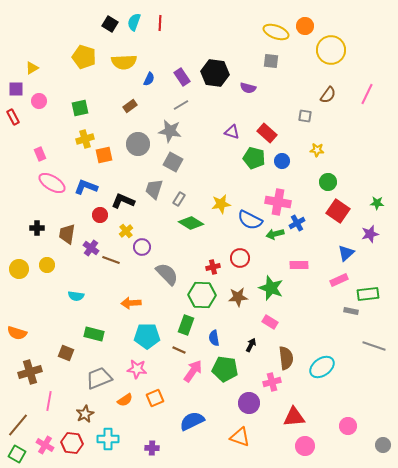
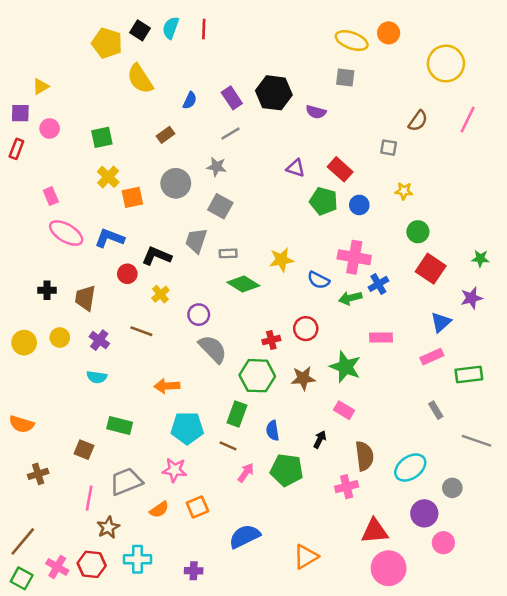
yellow circle: (331, 50) -> (446, 63), moved
yellow pentagon: (84, 57) -> (107, 43), moved
yellow semicircle: (124, 62) -> (140, 79), moved, turned 60
red rectangle: (13, 117) -> (16, 149), turned 49
gray star: (170, 131) -> (217, 167), size x0.7
yellow cross: (85, 139) -> (108, 177), turned -30
gray rectangle: (179, 199) -> (228, 253), turned 56
blue semicircle: (250, 220) -> (318, 280), size x0.7
purple circle: (142, 247) -> (199, 315), moved
purple cross: (91, 248) -> (99, 340), moved
gray rectangle: (351, 311) -> (436, 410), moved, turned 48
pink arrow: (193, 371) -> (246, 473), size x0.7
brown cross: (30, 372) -> (38, 474), size x0.7
pink line: (49, 401) -> (89, 498), moved
purple circle: (249, 403) -> (424, 513), moved
orange triangle: (240, 437) -> (306, 557), turned -50
gray circle: (383, 445) -> (452, 488), moved
pink circle: (305, 446) -> (389, 568), size x1.4

